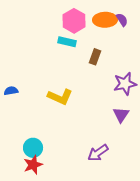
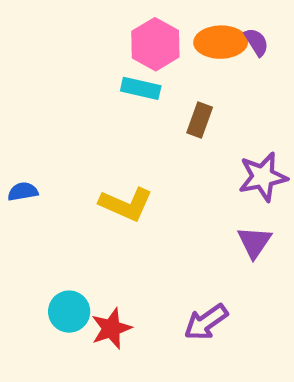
red star: (33, 165) -> (111, 328), moved

